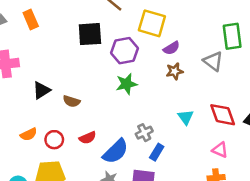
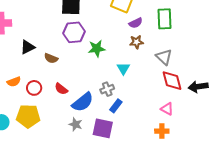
green rectangle: (232, 36) -> (165, 19), moved
purple hexagon: (124, 51) -> (74, 32), moved
gray triangle: (213, 61) -> (164, 57), moved
cyan triangle: (186, 117) -> (123, 68), moved
red semicircle: (88, 138) -> (61, 89), turned 56

